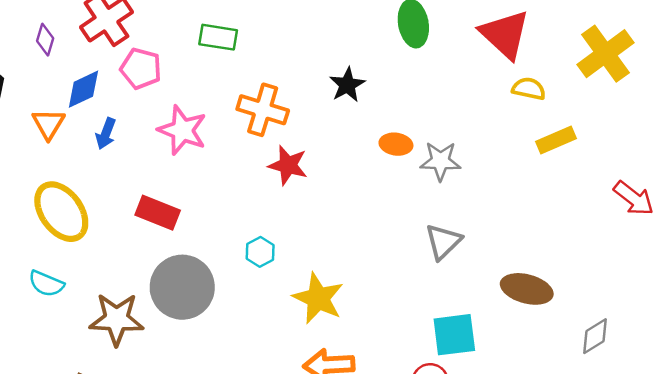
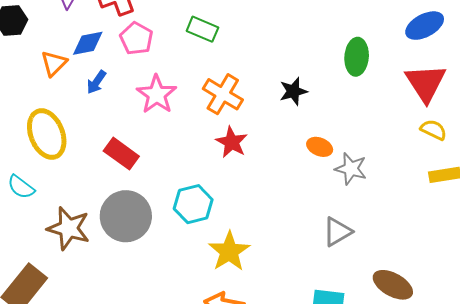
cyan hexagon: (260, 252) -> (193, 204), size x1.6

